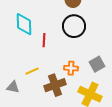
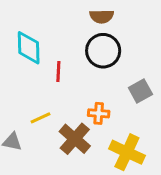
gray square: (97, 64) -> (140, 91), moved
brown cross: (55, 85) -> (75, 139), turned -30

